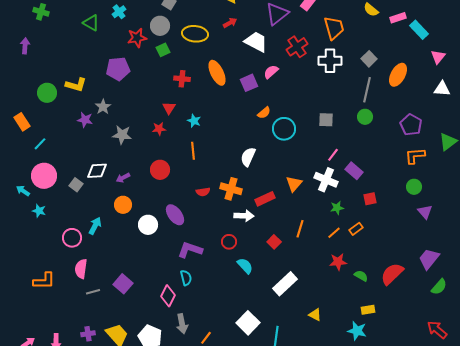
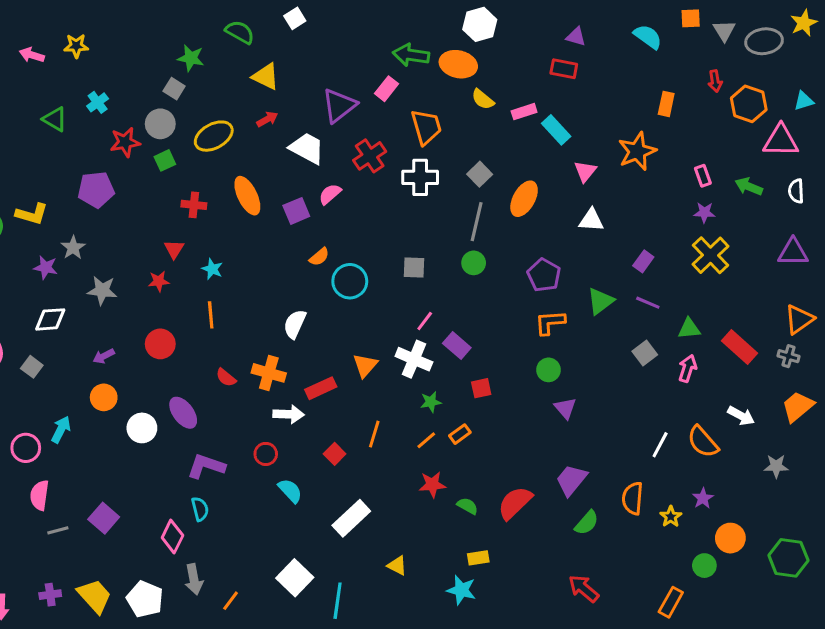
yellow ellipse: (195, 34) -> (214, 136), turned -35
white diamond: (97, 171) -> (50, 319), moved
red semicircle: (203, 192) -> (226, 378), turned 48

